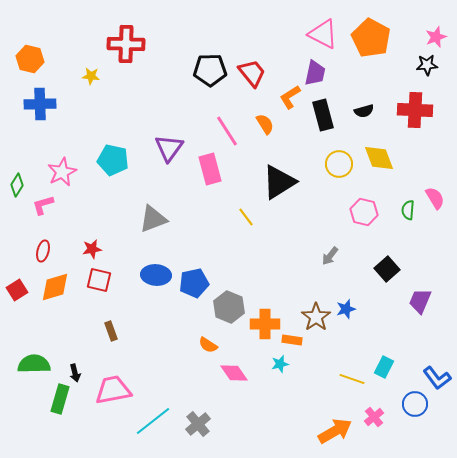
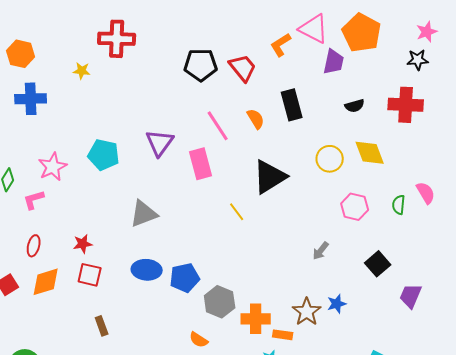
purple trapezoid: (315, 73) -> (334, 62), moved
orange L-shape: (290, 97) -> (281, 45), moved
black rectangle: (323, 115) -> (292, 105), moved

